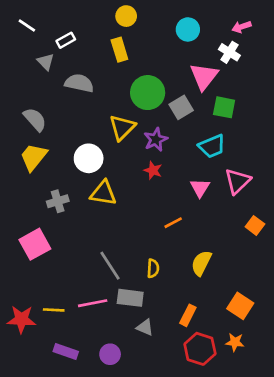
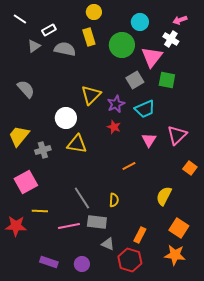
gray triangle: (46, 62) -> (34, 46), turned 40
gray semicircle: (79, 83) -> (65, 49), moved
green circle: (148, 93) -> (122, 45), moved
cyan trapezoid: (212, 146) -> (145, 109), moved
yellow trapezoid: (34, 157) -> (19, 136), moved
yellow semicircle: (201, 263) -> (164, 196), moved
yellow line: (54, 310) -> (40, 211), moved
red star: (21, 319) -> (16, 226), moved
orange star: (235, 342) -> (175, 255), size x1.5
red hexagon: (200, 349) -> (130, 260), moved

